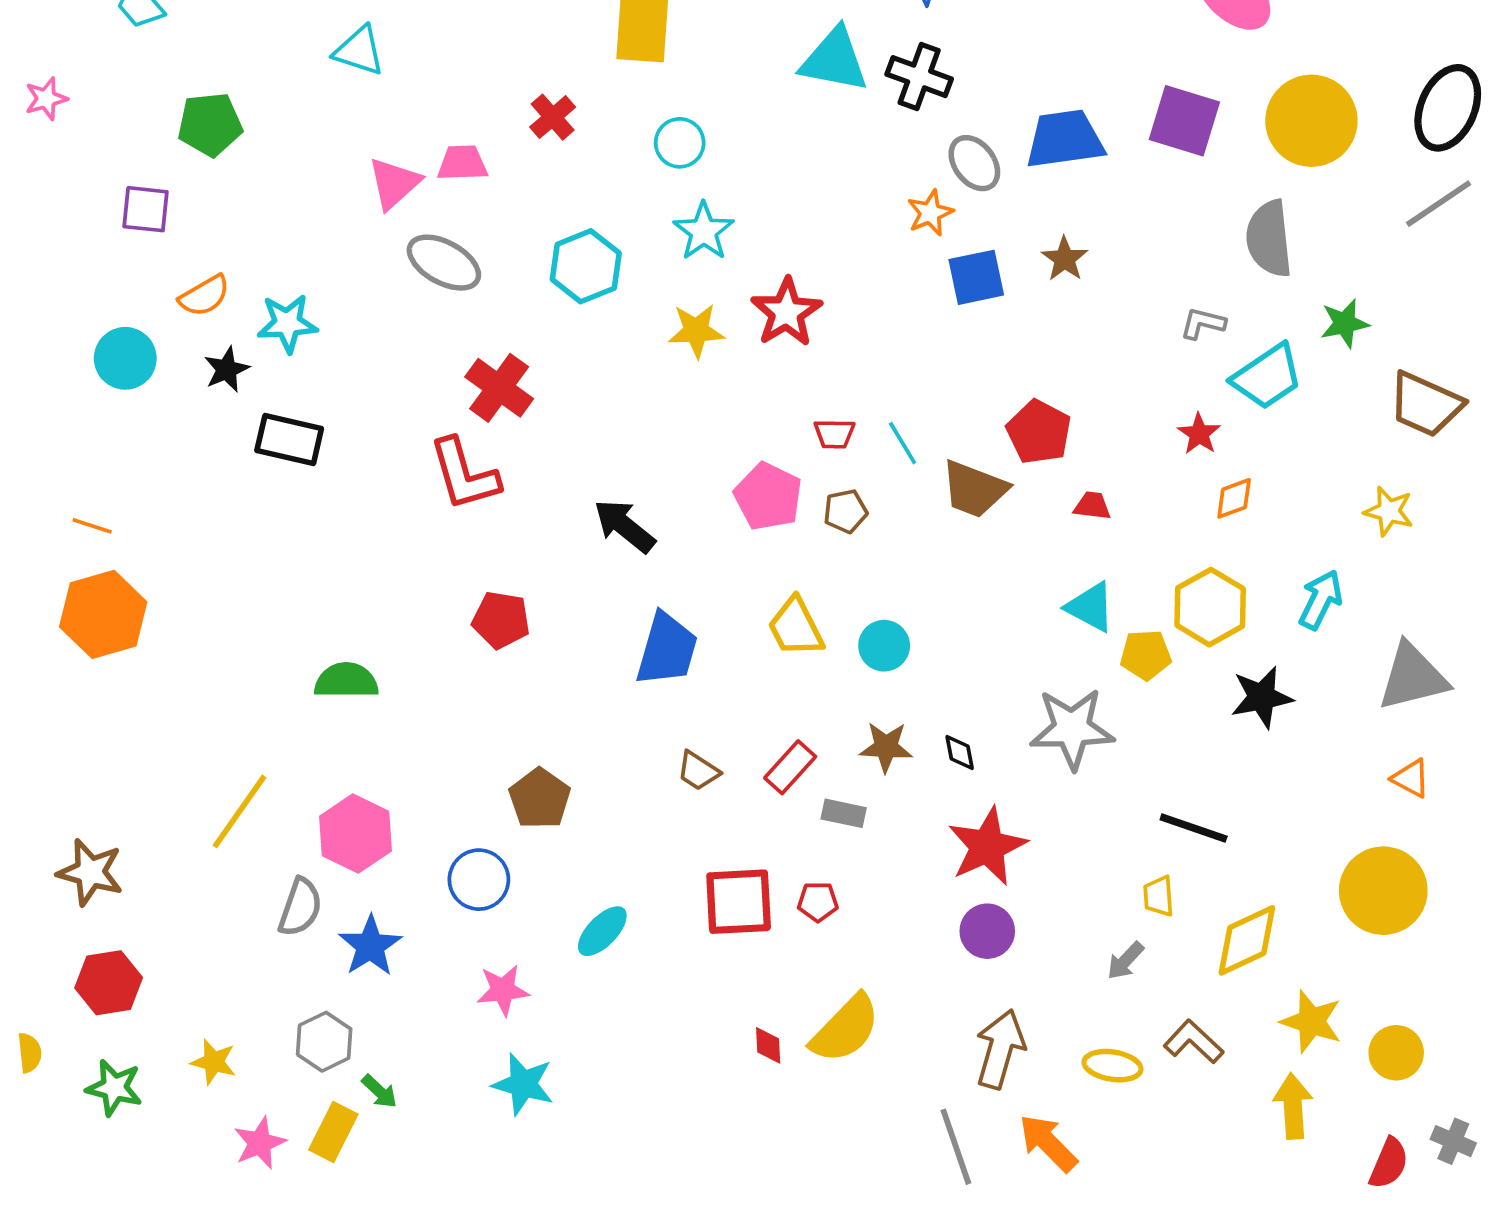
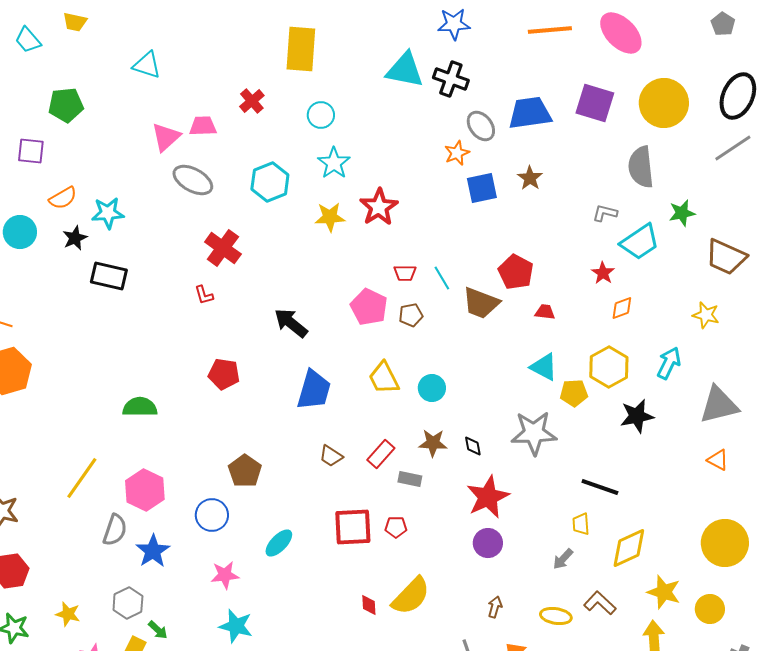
red L-shape: (464, 474) -> (204, 295), size x0.5
yellow circle: (1383, 891) -> (725, 543), moved
brown arrow: (1000, 1049) -> (495, 607), size x0.5

